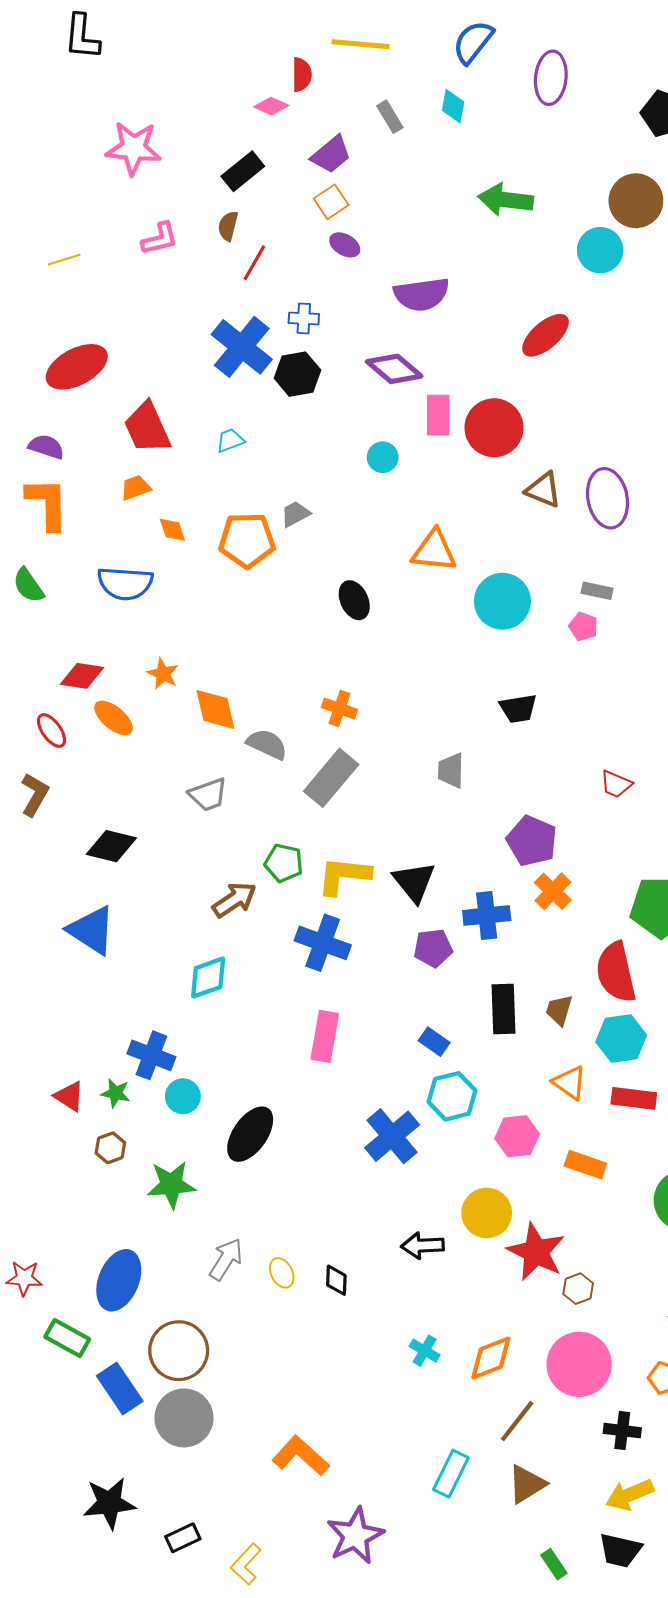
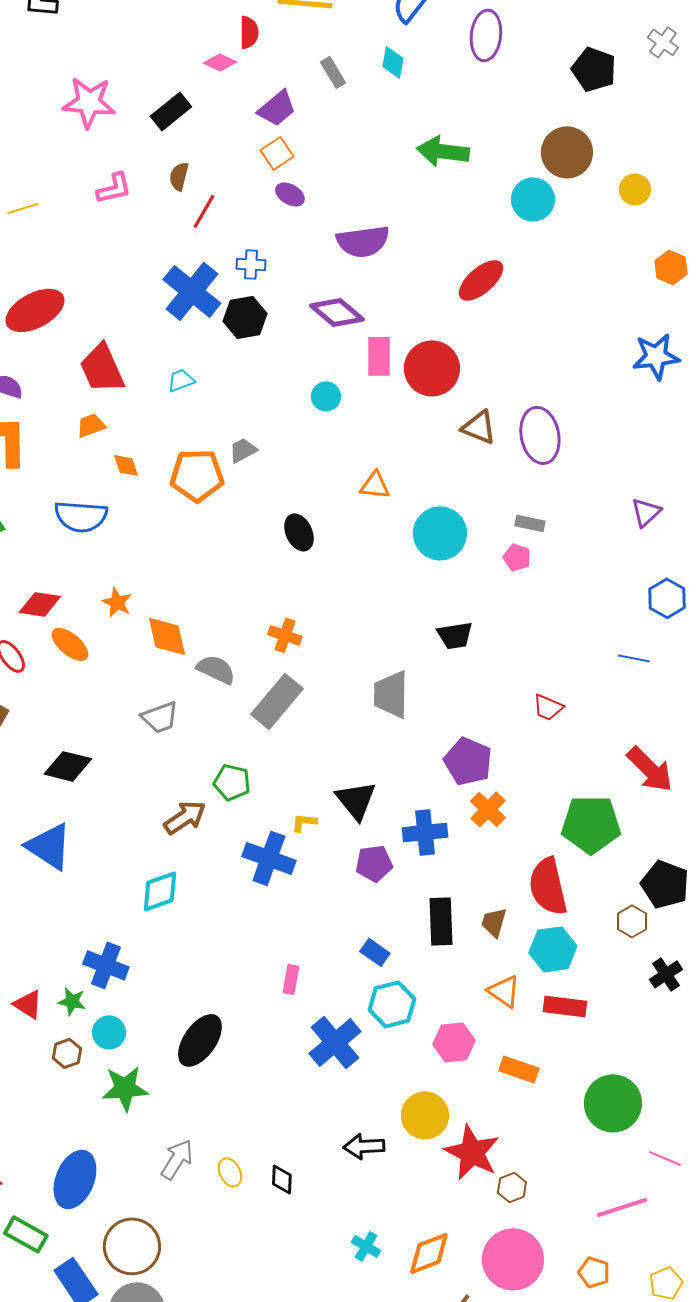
black rectangle: (243, 171) -> (171, 111), moved
orange triangle: (434, 551) -> (375, 485), size x0.7
gray trapezoid: (451, 770) -> (391, 694), size x1.4
yellow L-shape: (344, 876) -> (304, 822), moved, size x0.5
pink rectangle: (325, 1036) -> (291, 979), moved, size x0.6
cyan circle: (183, 1096) -> (109, 1032), moved

